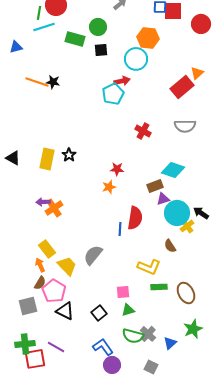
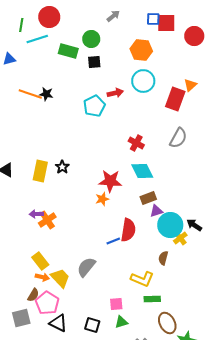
green line: (39, 13) -> (21, 25), moved
cyan circle: (136, 59) -> (143, 81), moved
red rectangle: (182, 87) -> (175, 99), turned -30
cyan pentagon: (113, 94) -> (94, 106), moved
gray semicircle: (185, 126) -> (178, 138), turned -60
red star: (117, 169) -> (110, 181), size x1.6
cyan diamond: (173, 170) -> (142, 171), moved, turned 45
blue line: (120, 229) -> (113, 241), turned 64
brown semicircle: (170, 246) -> (163, 258), turned 48
orange arrow: (40, 265) -> (42, 277), moved, turned 128
brown ellipse: (186, 293) -> (167, 323), moved
black square: (99, 313) -> (92, 325), turned -35

